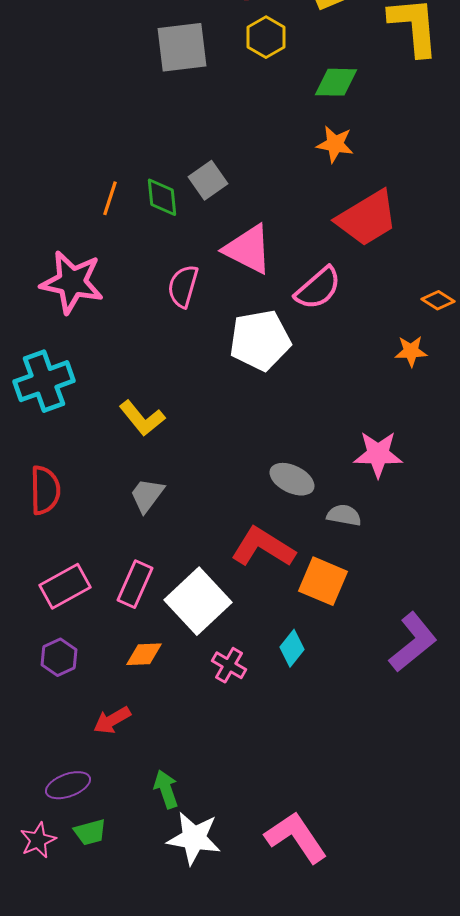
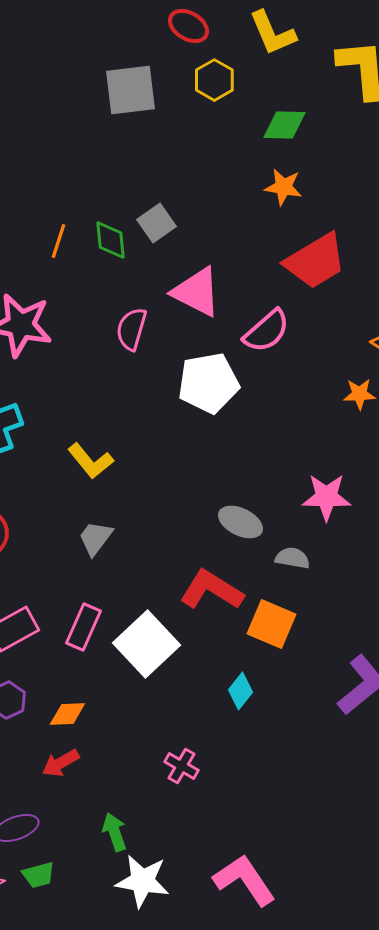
orange diamond: (144, 654) -> (67, 714), moved
pink cross: (229, 665) -> (181, 766), moved

